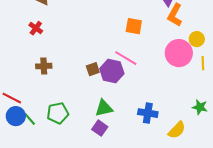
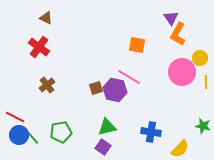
red cross: (36, 28) -> (39, 47), size x1.5
brown cross: (44, 66) -> (47, 85), turned -35

